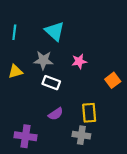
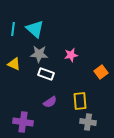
cyan triangle: (55, 31) -> (35, 29), moved
yellow triangle: (15, 71) -> (14, 64), turned 40
gray cross: (81, 135) -> (88, 122), moved

